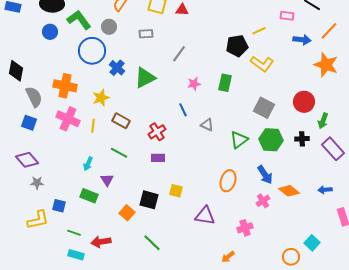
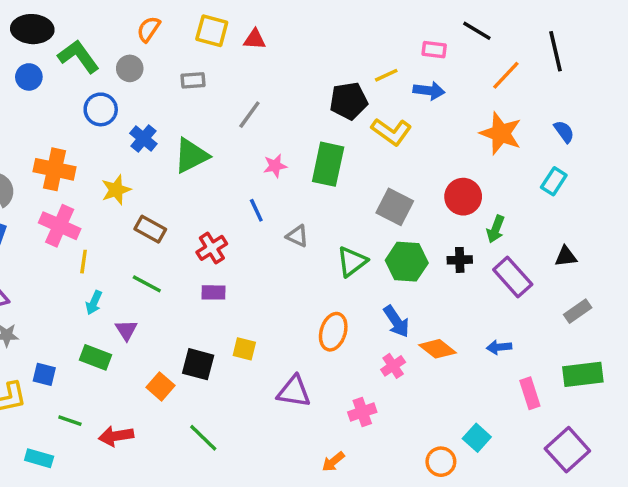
blue arrow: (302, 40) -> (429, 91), moved
blue circle: (92, 51) -> (101, 109), size x0.7
green rectangle: (225, 83) -> (328, 164), size x1.4
yellow line: (93, 126) -> (84, 262), moved
cyan rectangle: (76, 255) -> (39, 458), moved

